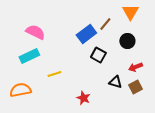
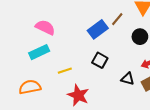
black square: (98, 55) -> (100, 60), moved
red star: (83, 98) -> (78, 95), moved, size x1.5

